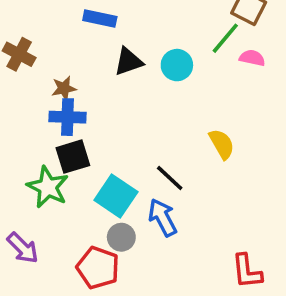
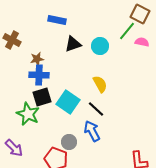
yellow semicircle: (222, 144) -> (100, 84), moved
cyan square: (116, 196) -> (68, 102), moved

